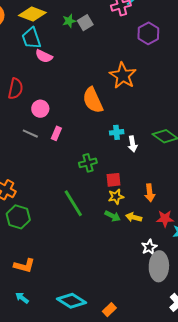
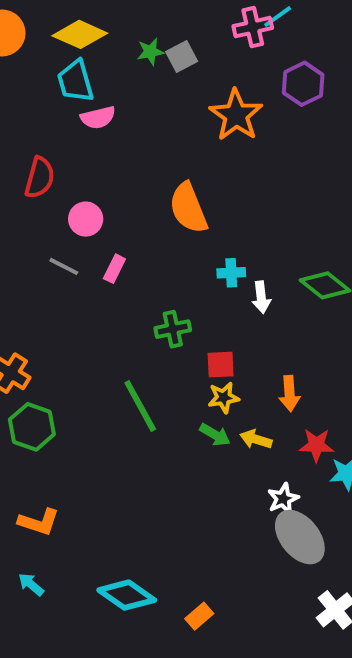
pink semicircle: (44, 56) -> (98, 117), turned -42
orange star: (123, 76) -> (236, 115), moved
gray ellipse: (159, 266) -> (300, 537), turned -44

